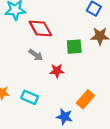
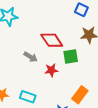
red diamond: (40, 28) -> (52, 40), moved
green square: (74, 47) -> (71, 57), moved

